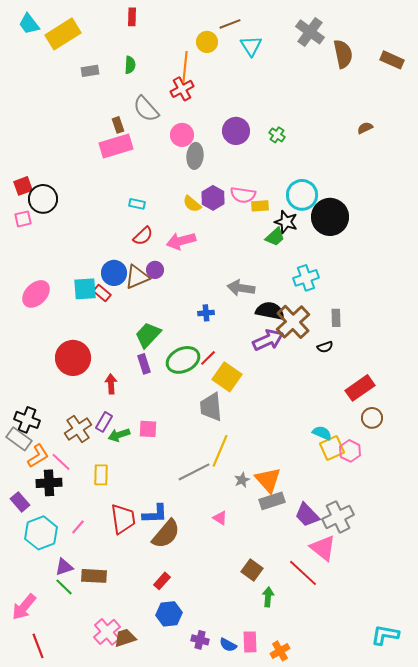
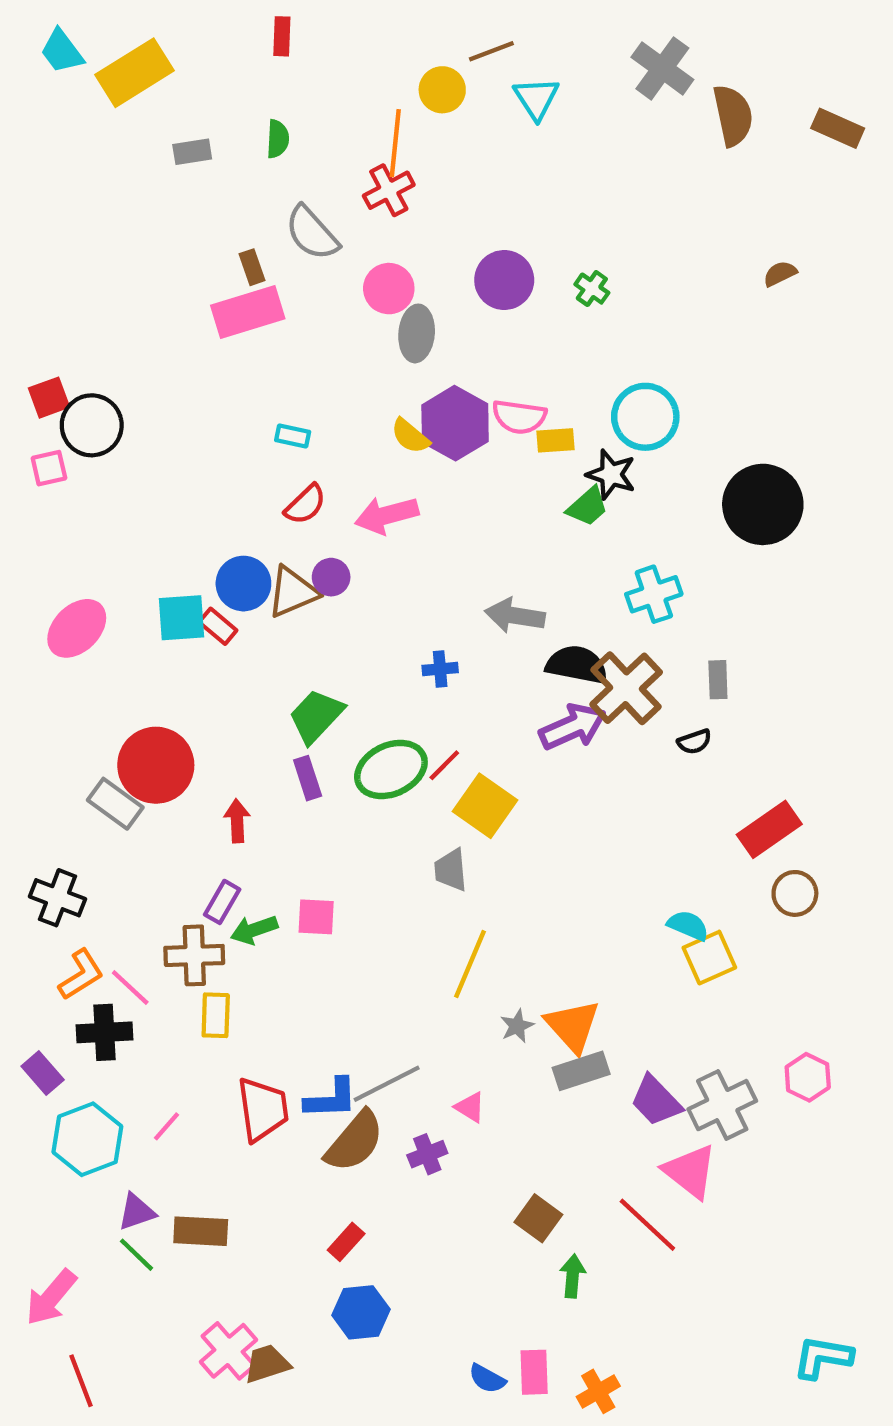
purple hexagon: (213, 198) -> (455, 423), size x1.4
black circle: (330, 217) -> (763, 504), moved
gray trapezoid: (211, 407) -> (451, 870), size x0.7
brown cross: (78, 429) -> (194, 955), moved, turned 32
gray rectangle: (19, 439) -> (115, 804), moved
pink hexagon: (350, 451) -> (808, 1077), moved
gray line: (194, 472) -> (387, 1084), moved
purple cross: (200, 640) -> (427, 1154), moved, turned -36

